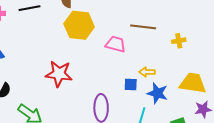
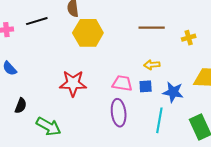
pink trapezoid: (116, 44) -> (122, 83), moved
yellow arrow: (147, 72) -> (152, 65), moved

